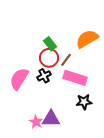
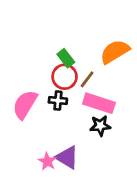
black cross: (44, 76) -> (58, 101), turned 32
black star: (84, 102) -> (100, 126), moved
purple triangle: (51, 119) -> (67, 157), turned 30

